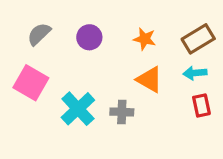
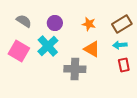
gray semicircle: (39, 34) -> (24, 21), turned 77
cyan cross: (78, 109) -> (48, 46), moved
gray cross: (122, 112) -> (75, 69), size x1.5

